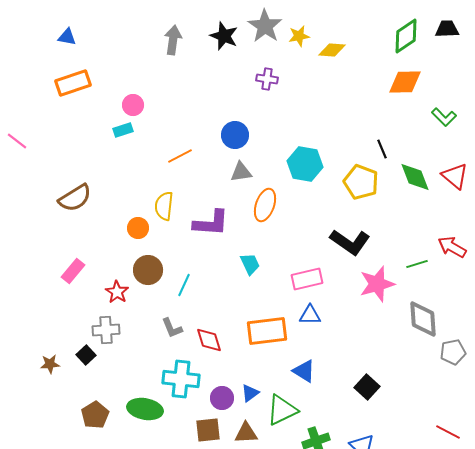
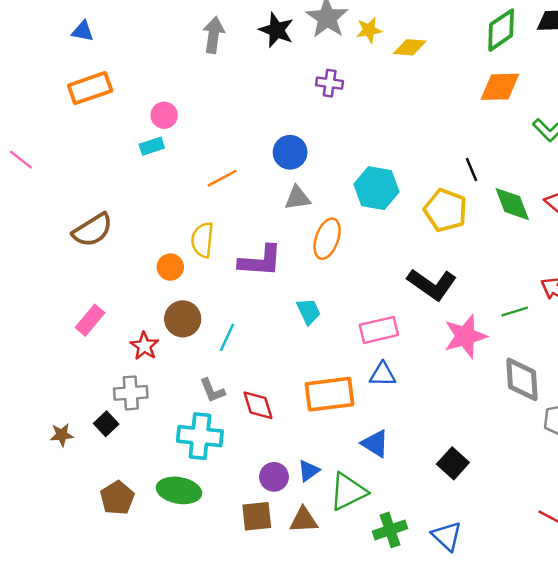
cyan cross: (181, 379) -> (200, 436), moved

